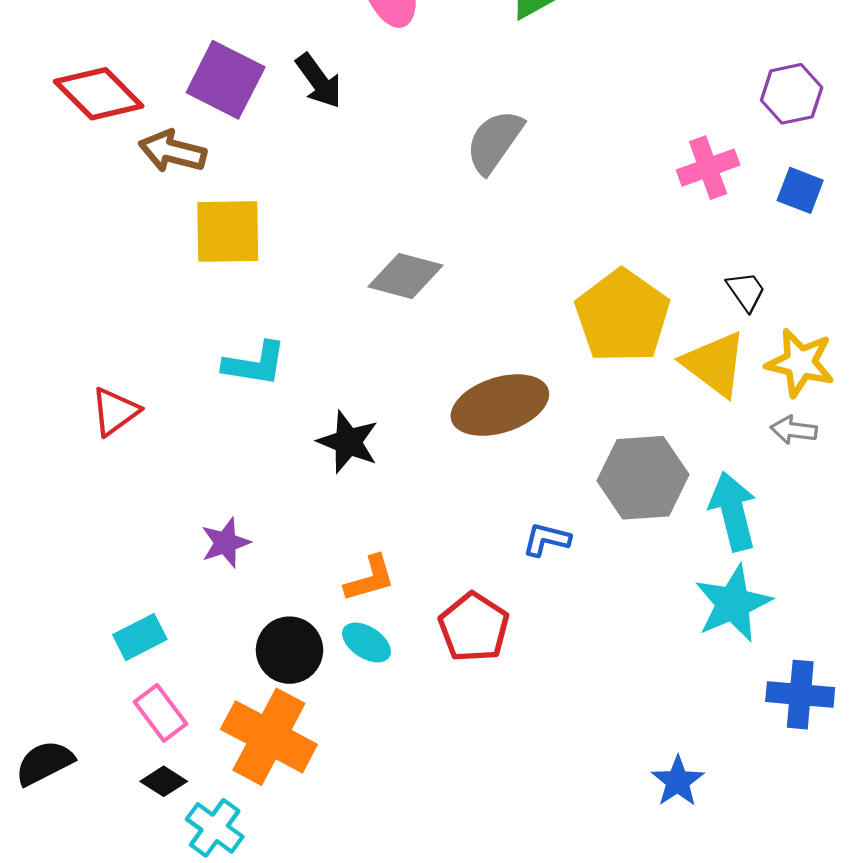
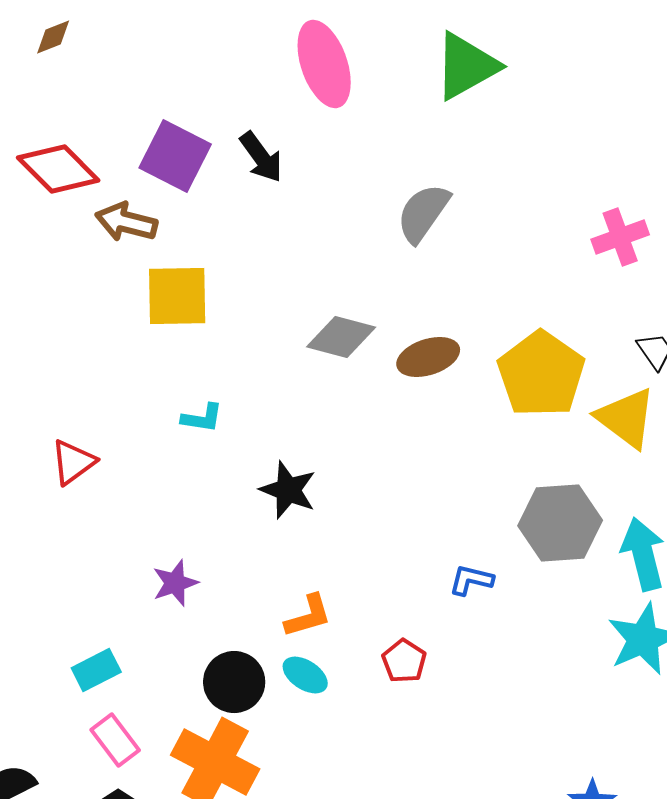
cyan L-shape: (255, 364) -> (202, 418), size x0.7
brown ellipse: (500, 405) -> (428, 357), moved, size x0.7
red pentagon: (474, 627) -> (404, 661), size x0.7

